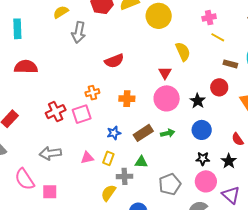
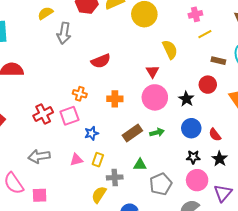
yellow line: (218, 37) -> (205, 34), turned -56
orange cross: (92, 93) -> (80, 94), turned 32
blue star: (114, 133) -> (91, 133), moved
red semicircle: (238, 139) -> (215, 135), moved
green triangle: (141, 162) -> (140, 165), moved
purple triangle: (231, 195) -> (223, 193), turned 30

